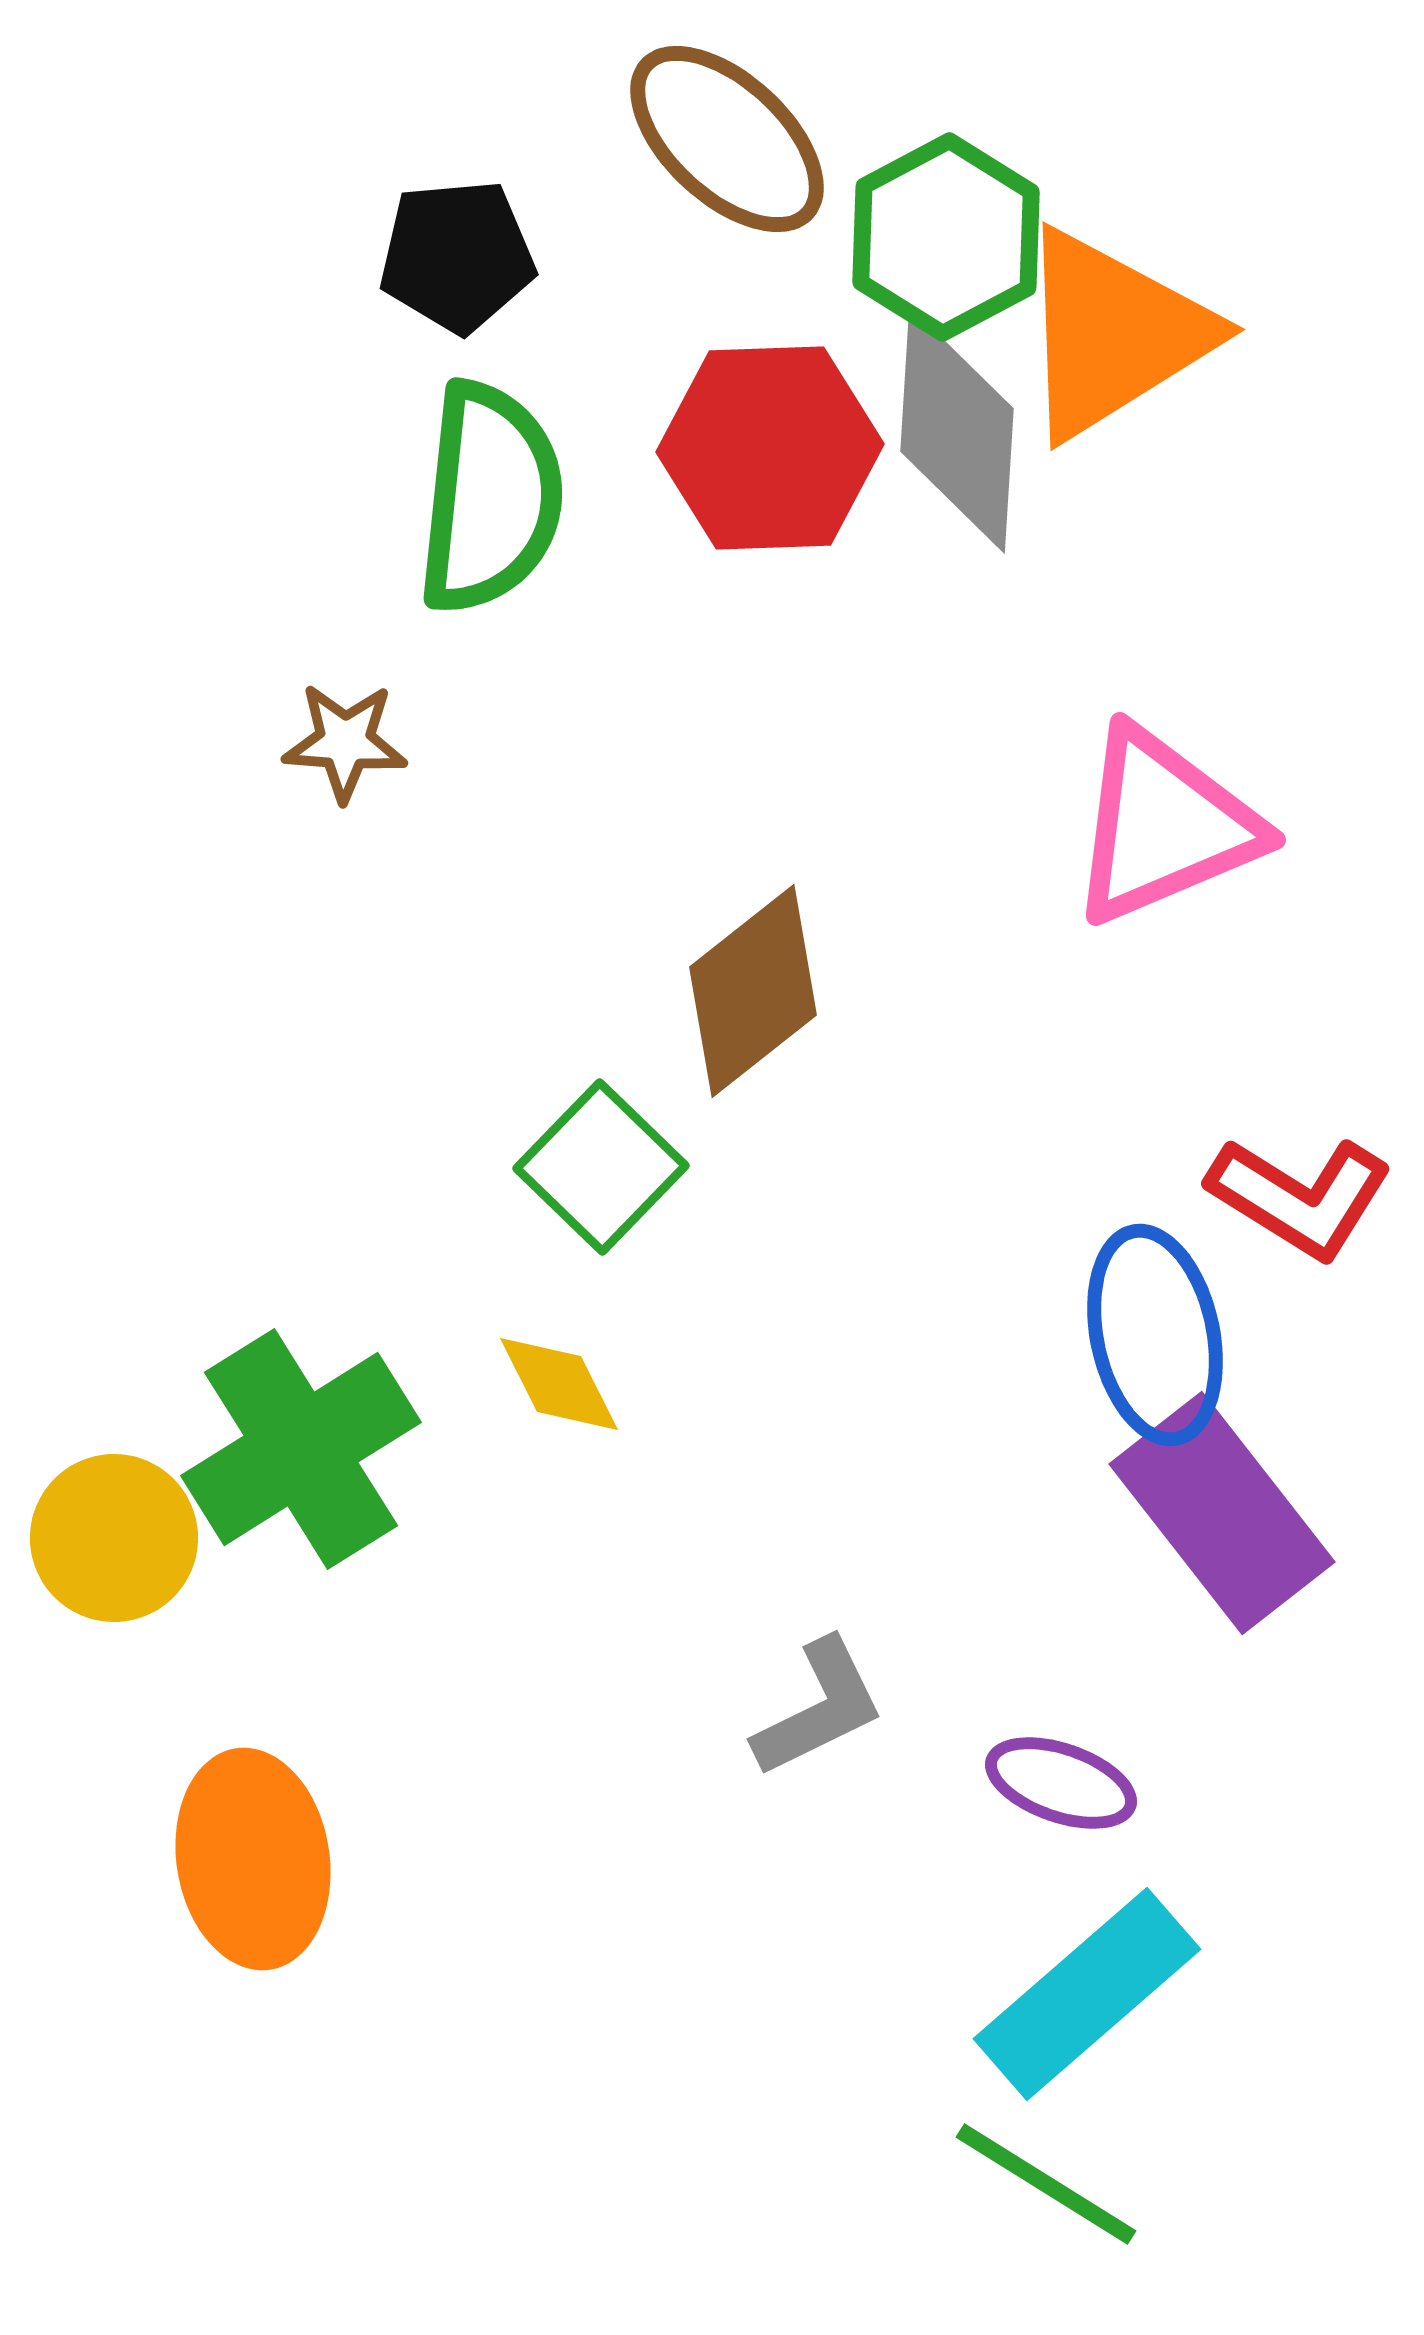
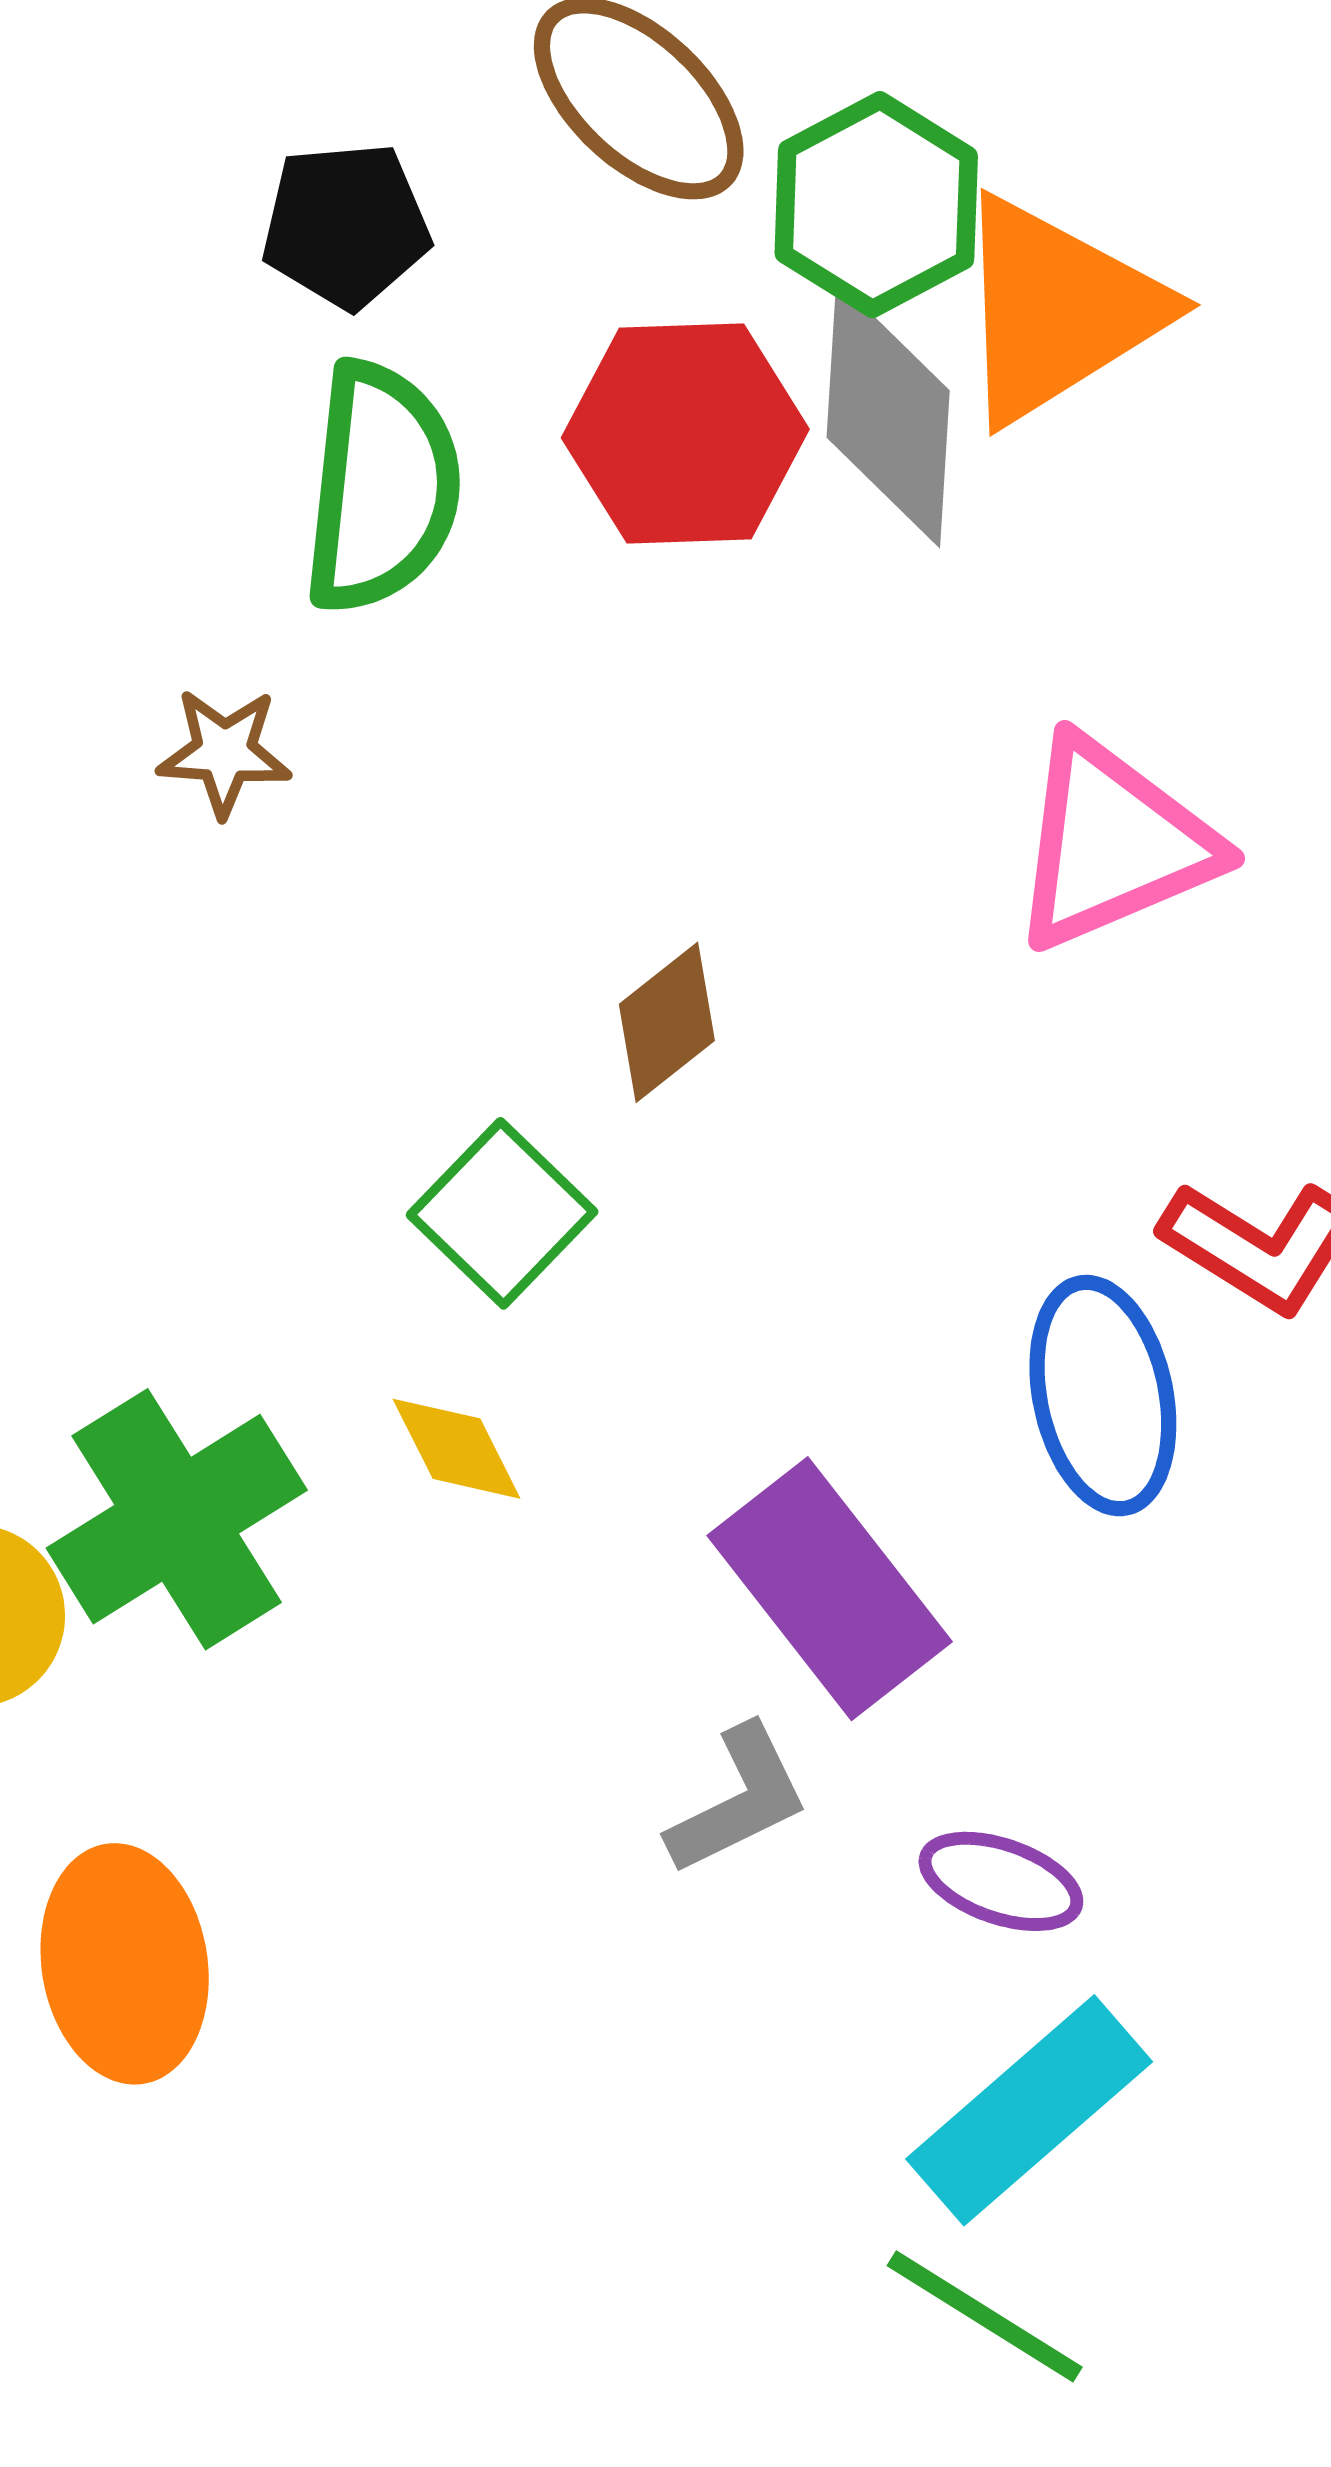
brown diamond: (753, 991) -> (667, 1022), size x0.7
purple rectangle: (1222, 1513) -> (830, 1589), moved

